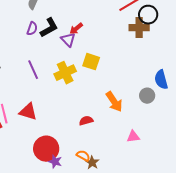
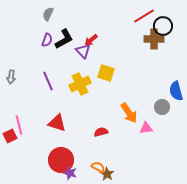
red triangle: (28, 112) -> (57, 123), moved
pink triangle: (133, 137) -> (146, 128), moved

